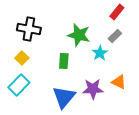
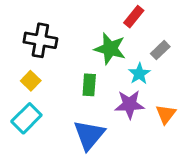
red rectangle: (117, 12) -> (134, 17), moved
orange triangle: (119, 82) -> (166, 114), turned 42
purple star: (93, 89) -> (130, 104), moved

